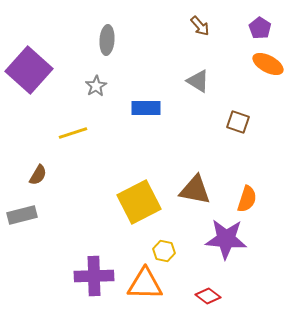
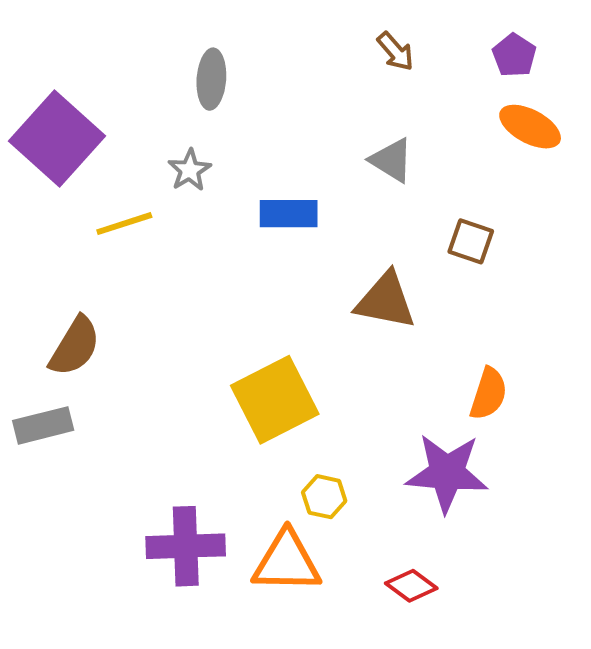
yellow line: (73, 133) -> (124, 224), moved
brown semicircle: (38, 175) -> (75, 346), size x1.5
brown triangle: (195, 190) -> (386, 301), moved

